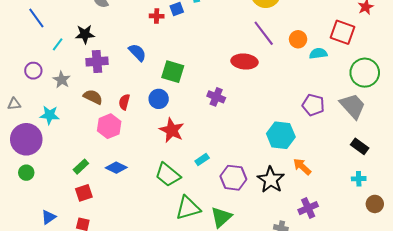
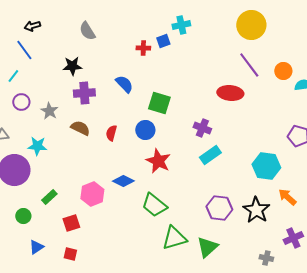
cyan line: (58, 44) -> (13, 76), moved
pink hexagon: (109, 126) -> (92, 194), moved
cyan rectangle: (202, 160) -> (210, 155), moved, size x1.5
green rectangle: (81, 167) -> (49, 197), moved
blue diamond: (116, 168) -> (123, 181), moved
green circle: (26, 173) -> (23, 216), moved

